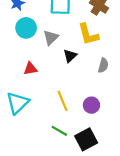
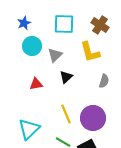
black triangle: (70, 56) -> (66, 77), moved
cyan triangle: (17, 103) -> (29, 129), moved
purple circle: (91, 105) -> (93, 118), size x1.6

